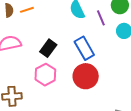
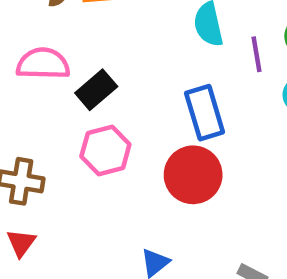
black rectangle: (48, 48) -> (96, 90), moved

